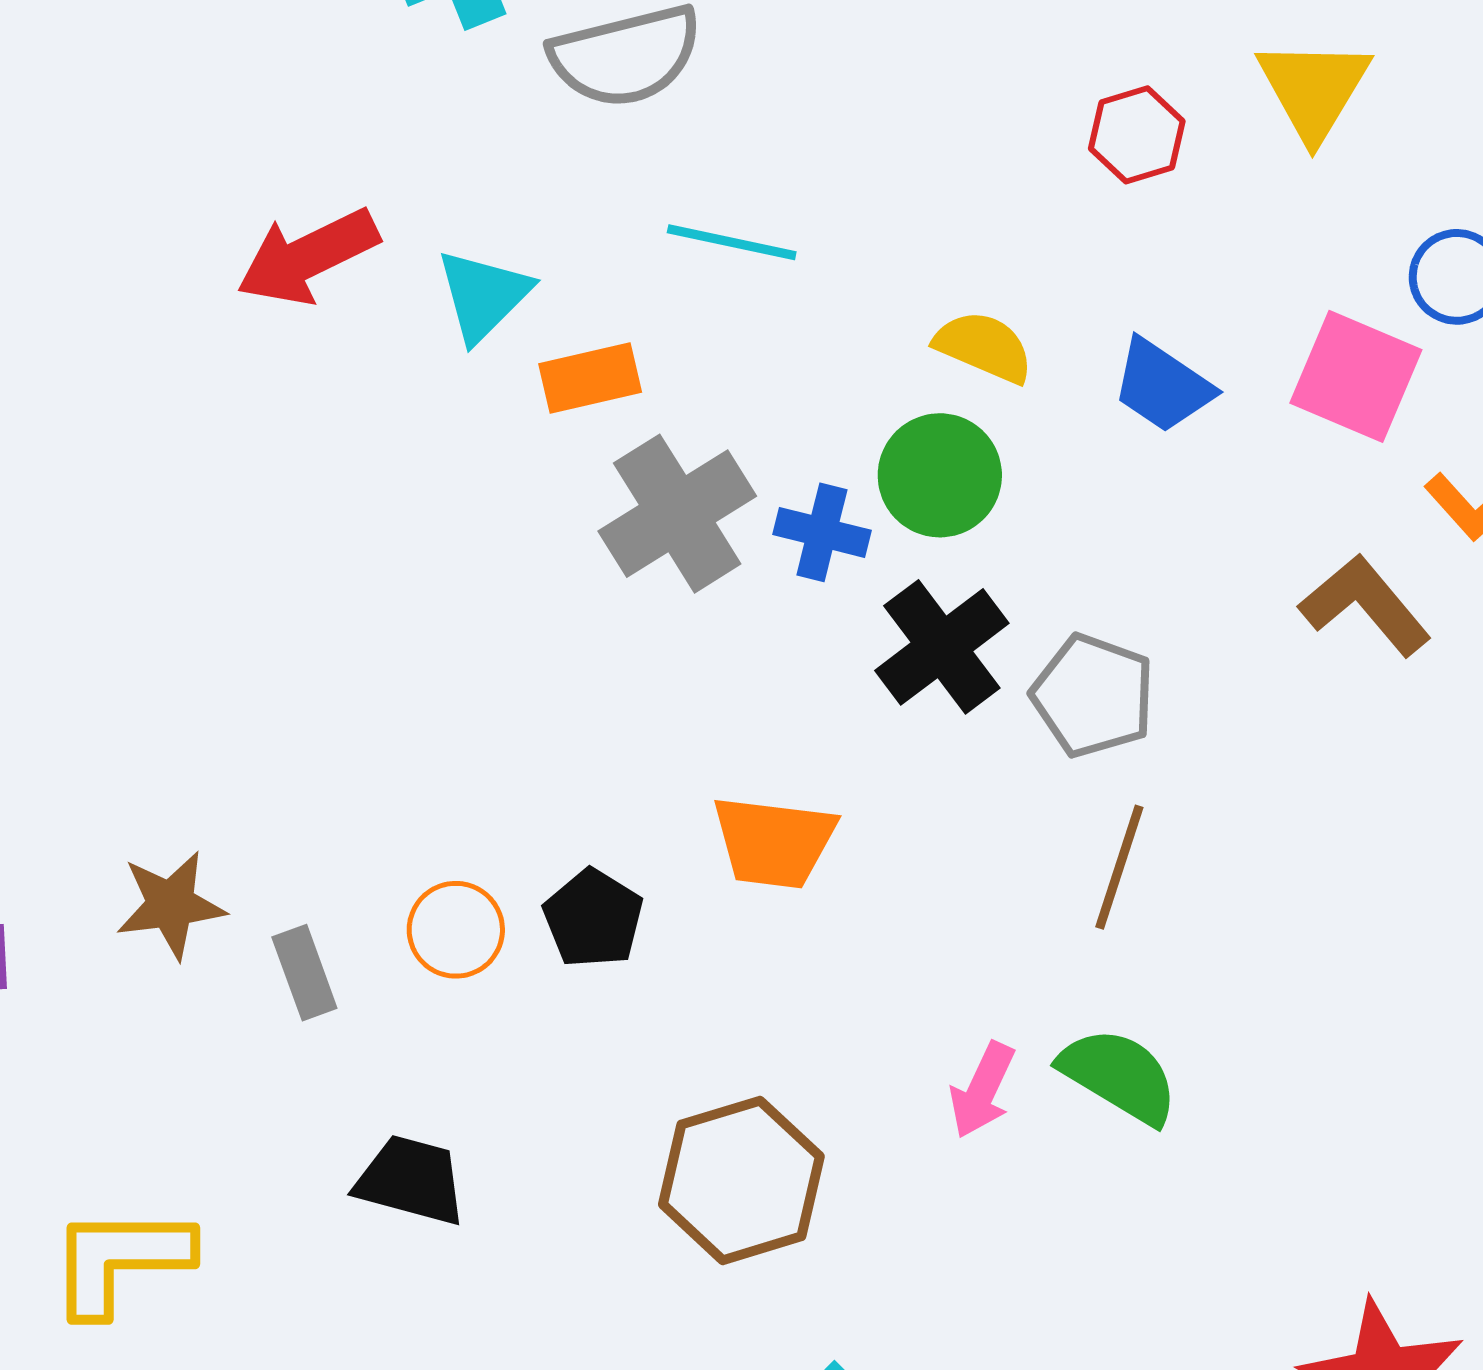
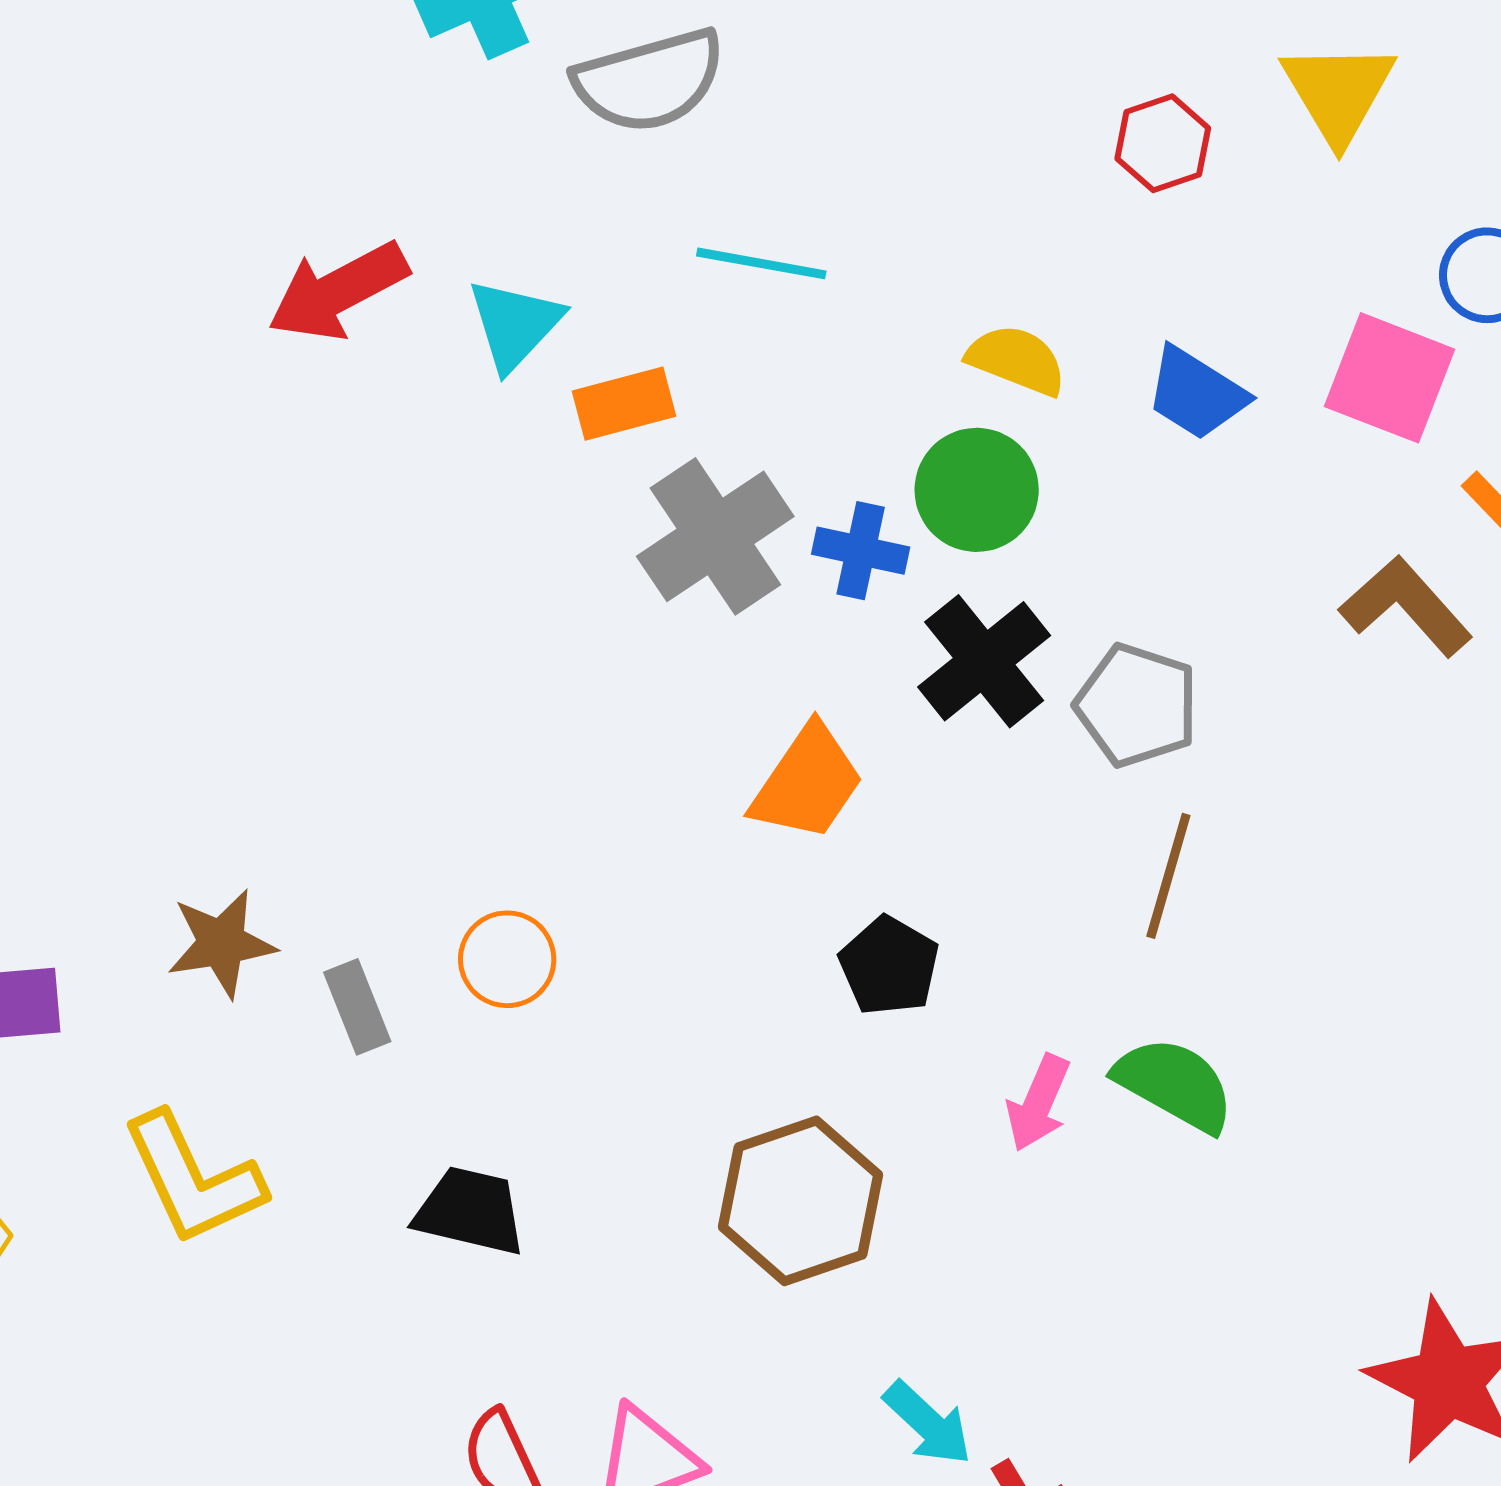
orange trapezoid: (774, 842) -> (807, 783), moved, turned -61
black pentagon: (593, 918) -> (889, 966), moved
yellow L-shape: (120, 1260) -> (193, 1179), moved, turned -113

